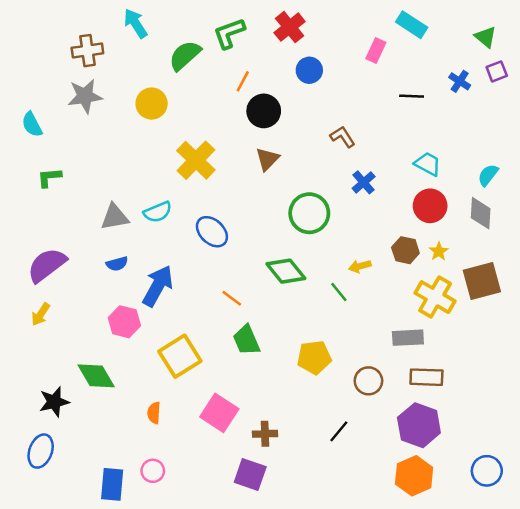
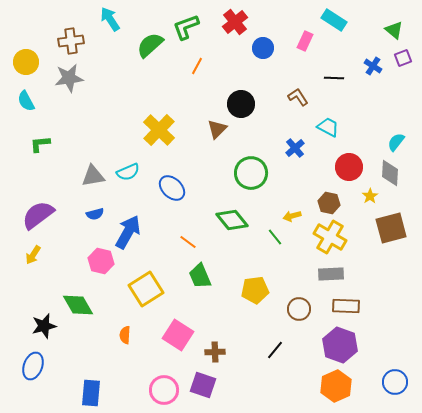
blue circle: (309, 70) -> (263, 48), moved
yellow circle: (152, 104) -> (26, 62), moved
black circle: (264, 111) -> (241, 104), moved
brown L-shape: (343, 137) -> (298, 97), moved
cyan trapezoid: (428, 164) -> (328, 127), moved
yellow star: (439, 251) -> (370, 196), moved
yellow cross: (435, 297) -> (330, 237), moved
pink circle: (153, 471) -> (164, 390), moved, size x1.5

